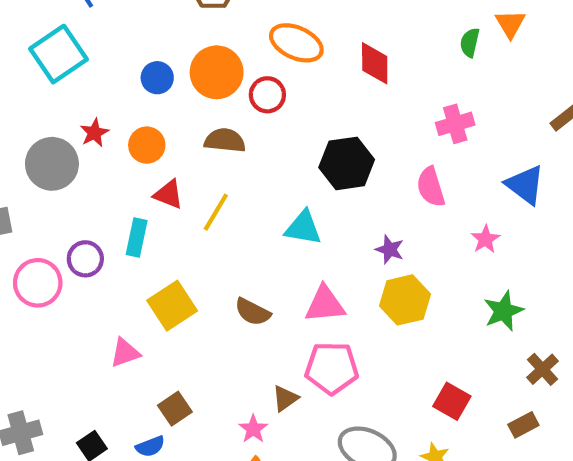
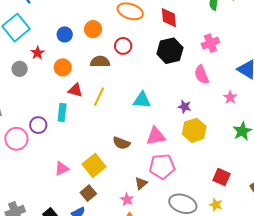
orange circle: (217, 72) -> (93, 29), size x0.7
red circle: (267, 95) -> (123, 46), moved
red star: (94, 133) -> (38, 53), moved
black hexagon: (347, 163) -> (170, 51), moved
gray circle: (52, 164) -> (20, 69), moved, size x0.6
yellow square: (172, 306) -> (94, 165), moved

